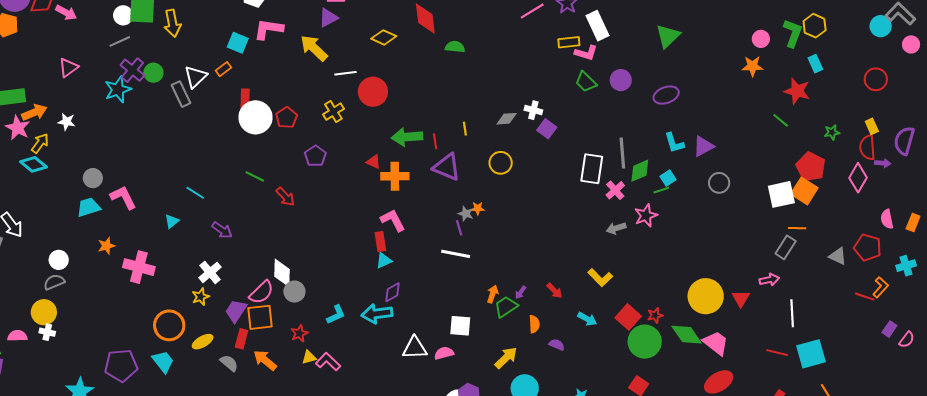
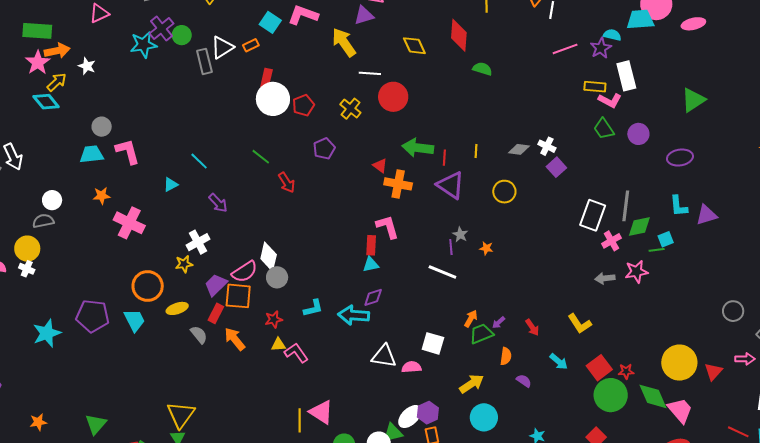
yellow diamond: (384, 37) -> (414, 46), turned 30
yellow cross: (333, 112) -> (350, 109), turned -30
gray circle: (719, 183) -> (733, 311), moved
orange star: (478, 208) -> (486, 248), moved

